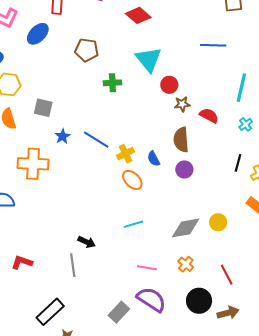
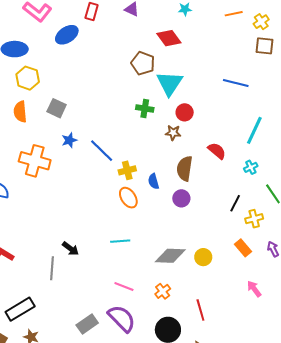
brown pentagon: (87, 50) -> (143, 63), moved
green cross: (112, 83) -> (145, 109), moved
brown star: (182, 104) -> (173, 133), moved

